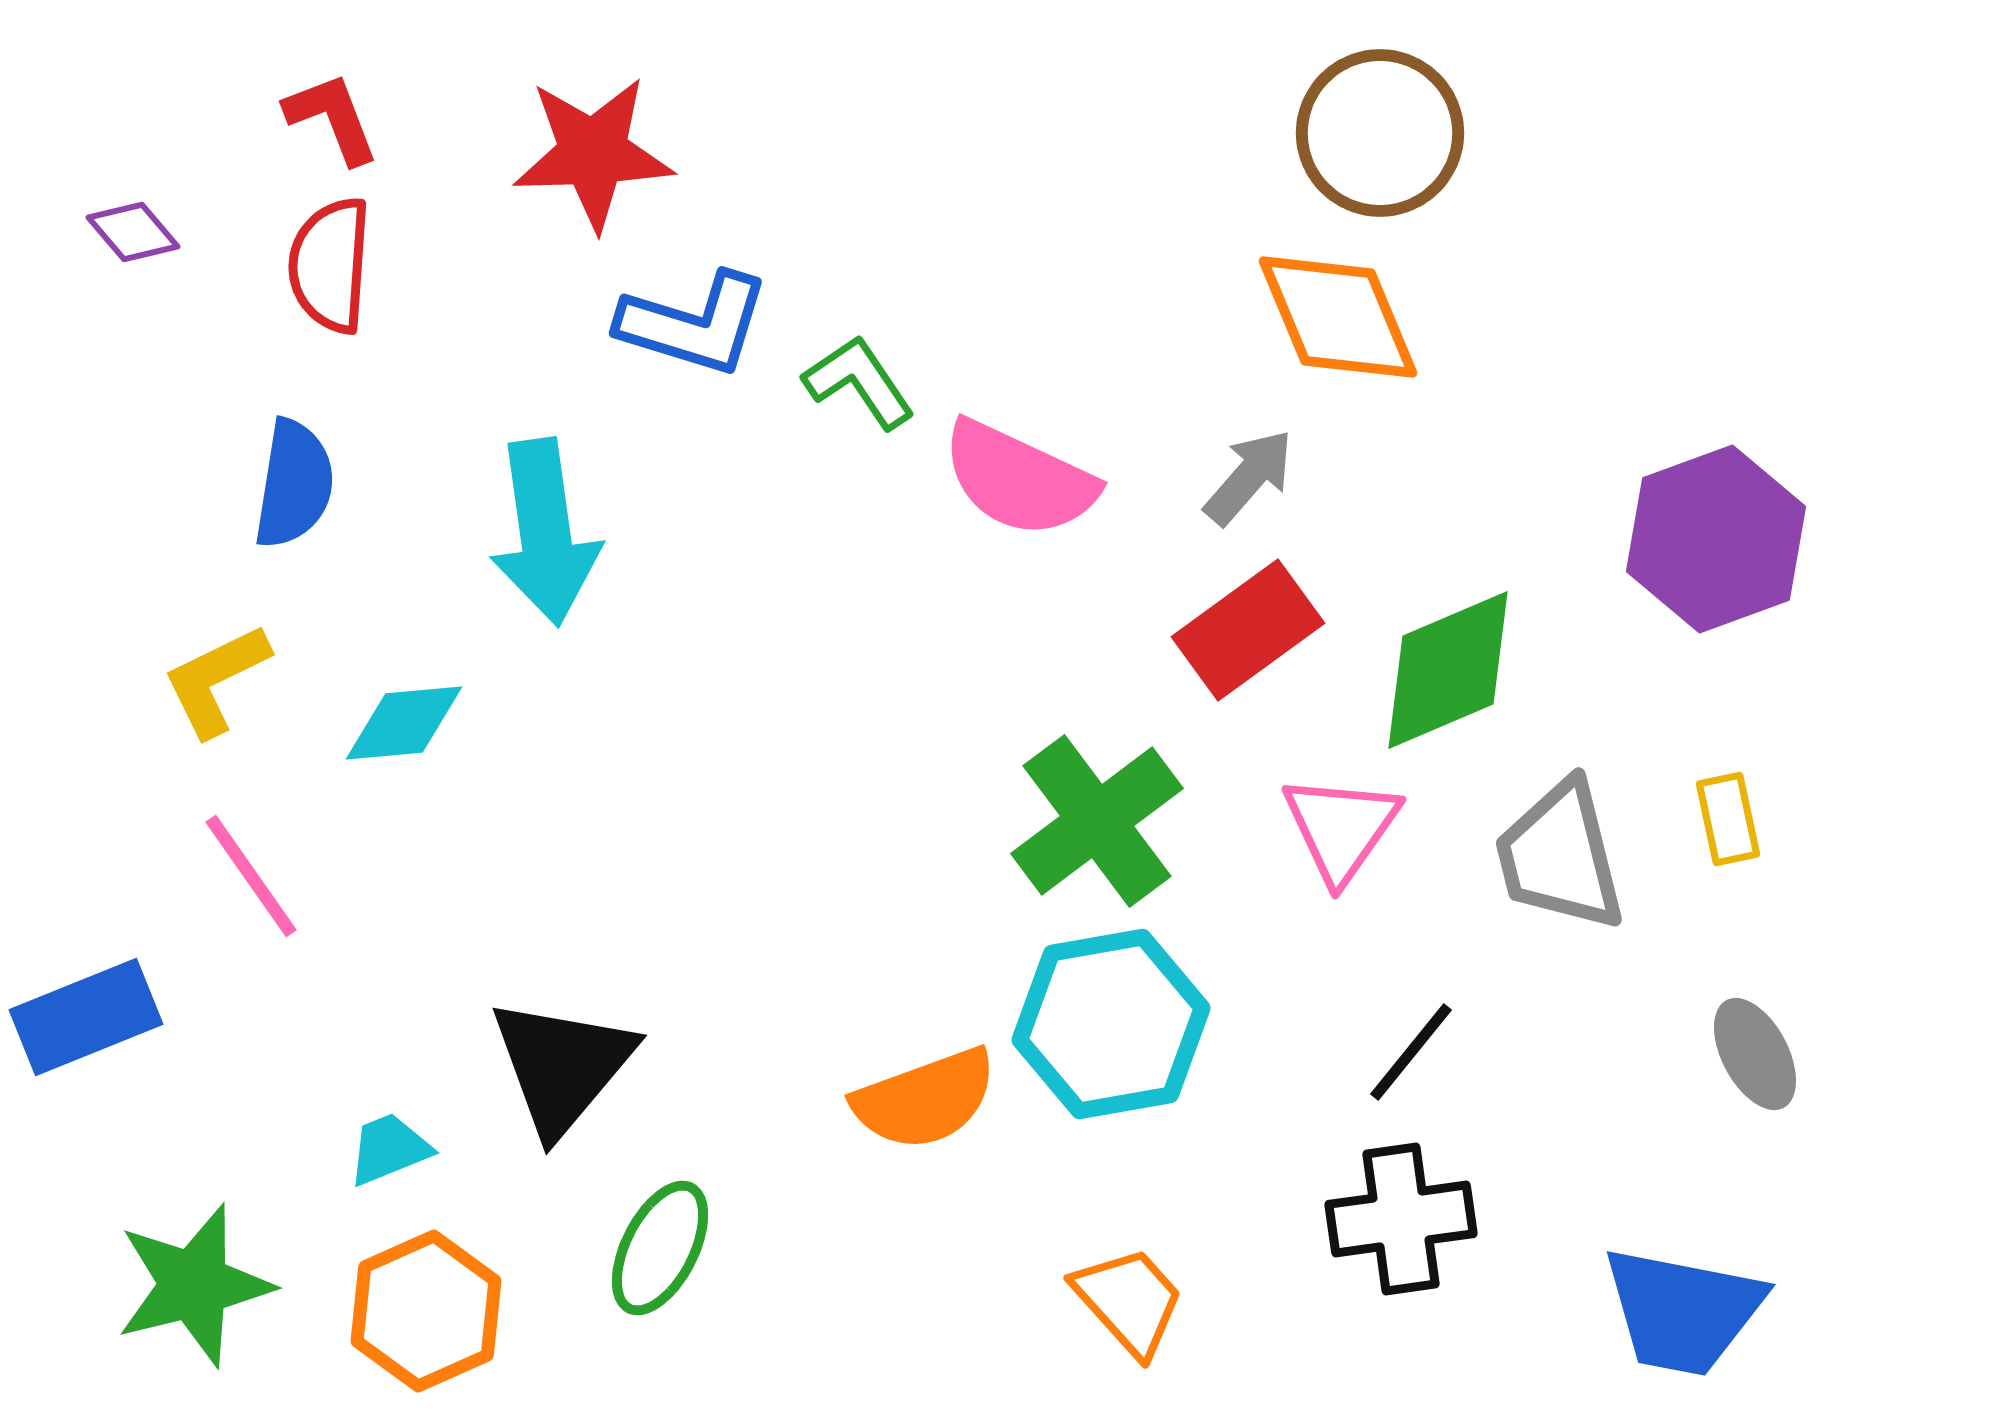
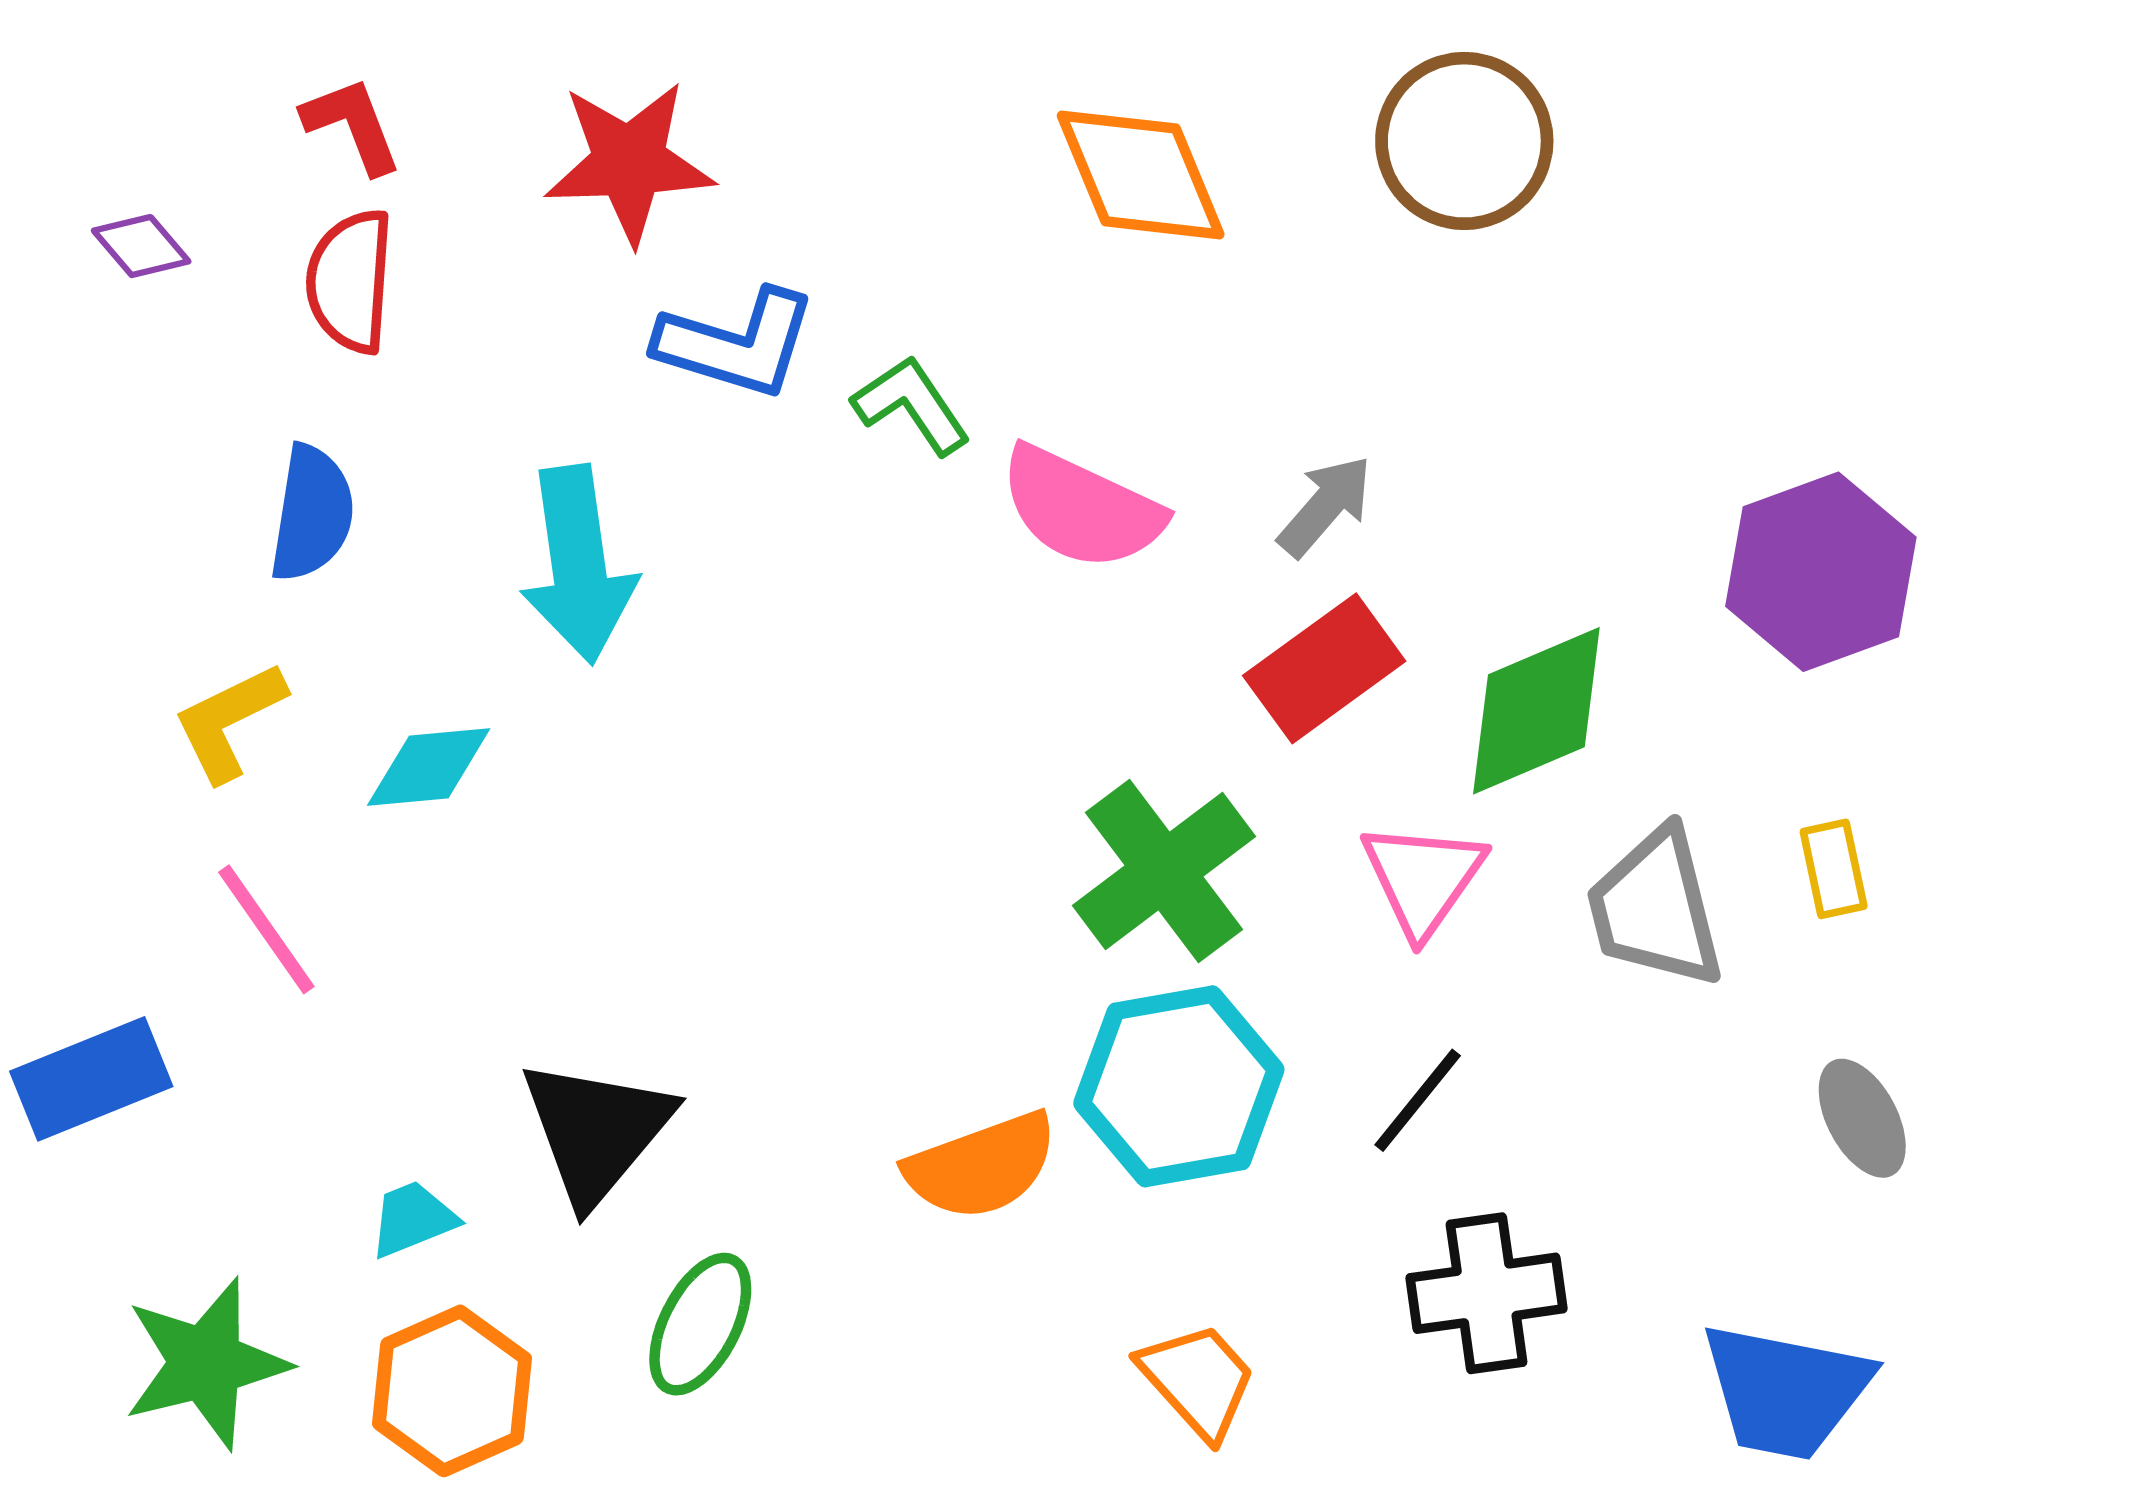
orange diamond: (1338, 317) -> (1141, 175), moved
black line: (1411, 1052) -> (1418, 1100), moved

